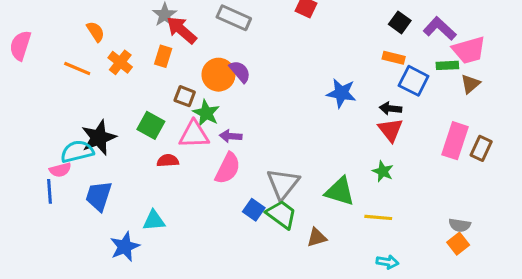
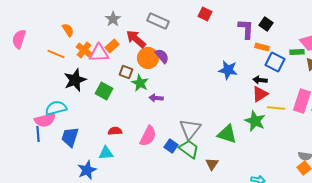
purple L-shape: (440, 29) -> (246, 29), moved, turned 50
red arrow: (182, 30) -> (136, 39), moved
orange rectangle: (163, 56) -> (112, 46), turned 32
red triangle: (390, 130) -> (260, 94), turned 36
pink triangle: (194, 135) -> (99, 53), moved
black star: (99, 138) -> (75, 80), moved
red semicircle: (168, 161) -> (115, 131), moved
pink semicircle: (228, 168) -> (148, 136), moved
pink semicircle: (60, 170) -> (45, 120), size x1.5
green star: (383, 171) -> (255, 121), size x1.5
yellow line: (378, 217) -> (276, 108), moved
brown triangle: (317, 237) -> (212, 164), turned -40

